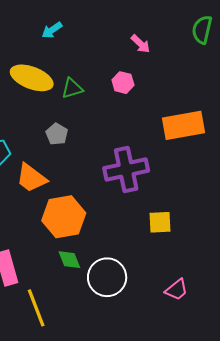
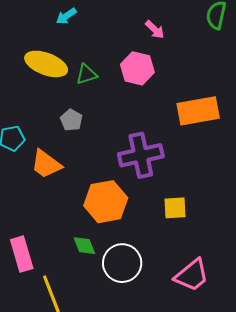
pink hexagon: (123, 83) -> (137, 68), size x1.5
orange hexagon: (64, 217) -> (106, 202), moved
pink trapezoid: (177, 290) -> (192, 275), size x1.5

